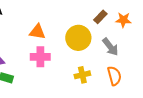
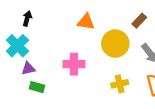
orange triangle: (37, 32) -> (86, 22), moved

